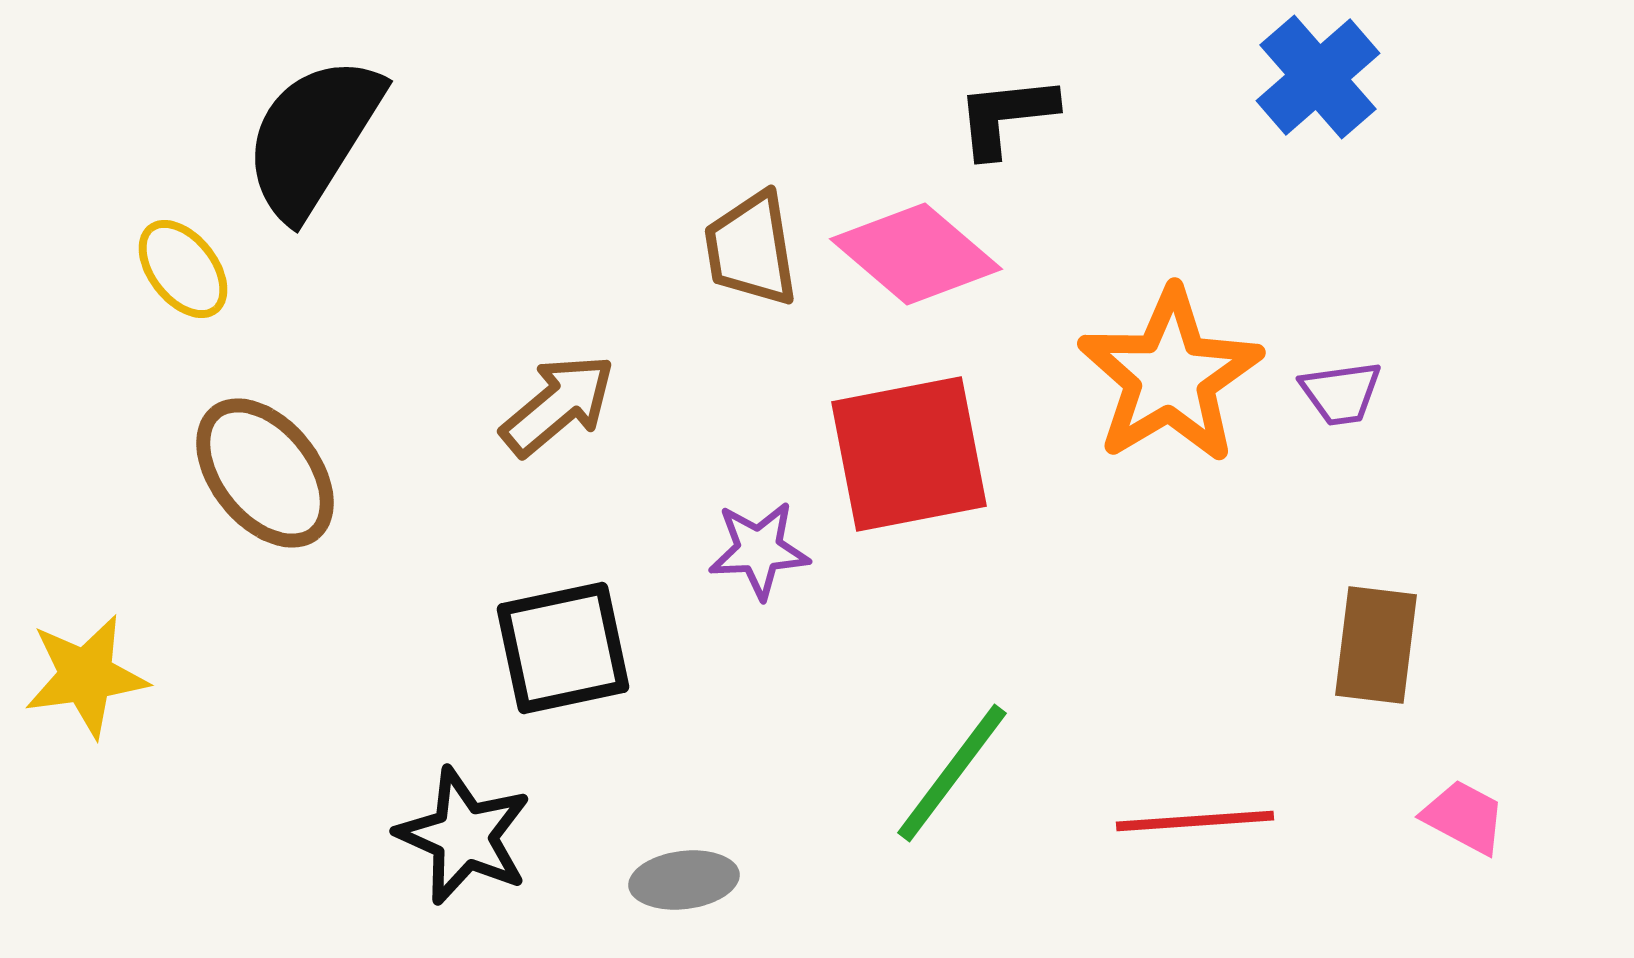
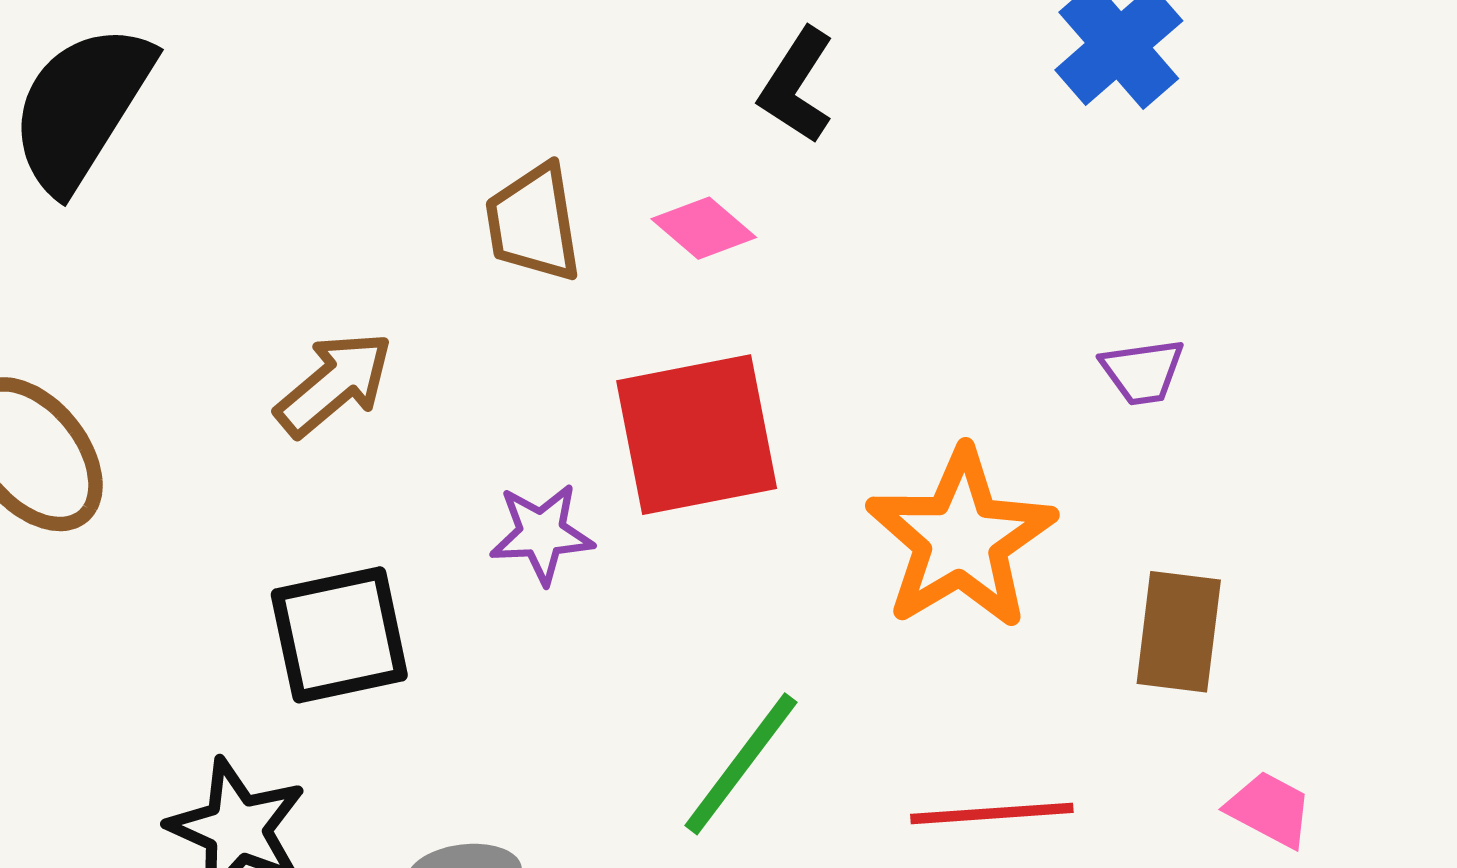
black L-shape: (1006, 116) -> (797, 86), turned -51
pink diamond: (916, 254) -> (704, 228), size x0.6
orange star: (1170, 376) -> (961, 539), moved

